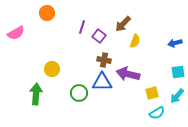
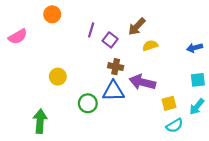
yellow semicircle: (135, 41) -> (150, 45), turned -128
green arrow: (36, 94) -> (40, 121), moved

